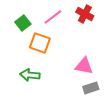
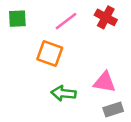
green square: (23, 23) -> (17, 19), moved, turned 35
green arrow: (30, 75) -> (63, 93), moved

